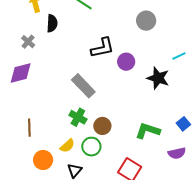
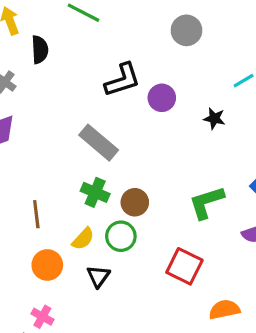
black star: (158, 78) -> (214, 118), size x0.6
brown line: (29, 128) -> (36, 214), moved
green L-shape: (148, 131) -> (206, 202), turned -30

